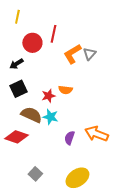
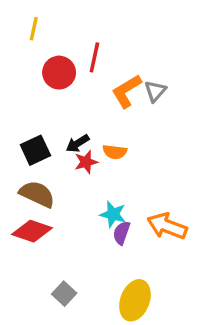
black arrow: (16, 64) -> (78, 143), moved
brown semicircle: (31, 115) -> (37, 194), moved
cyan star: (50, 117) -> (113, 214), moved
yellow ellipse: (77, 178) -> (135, 300), turned -35

